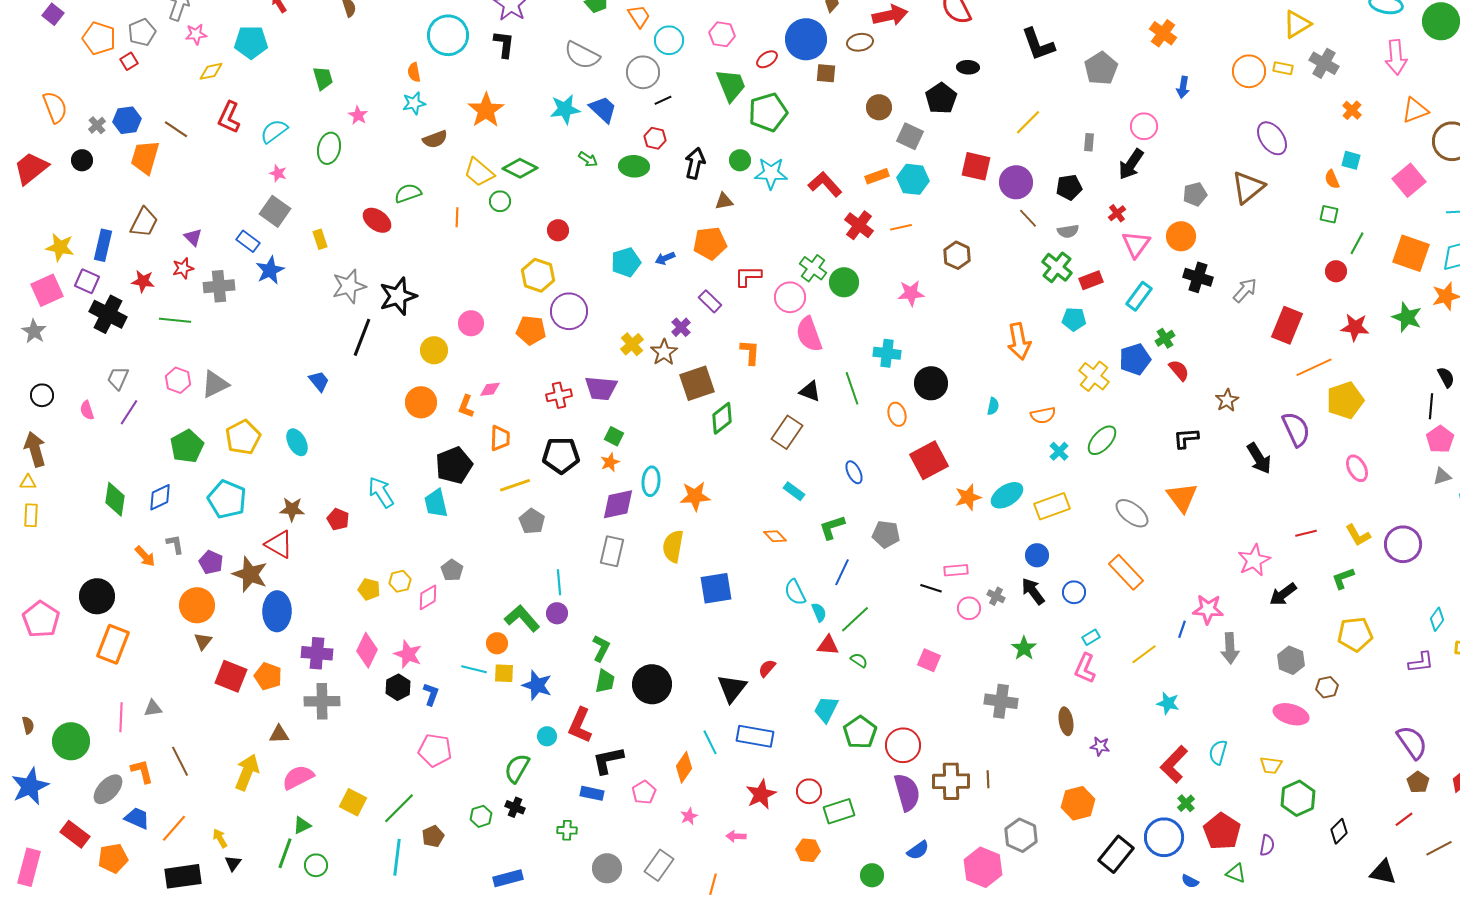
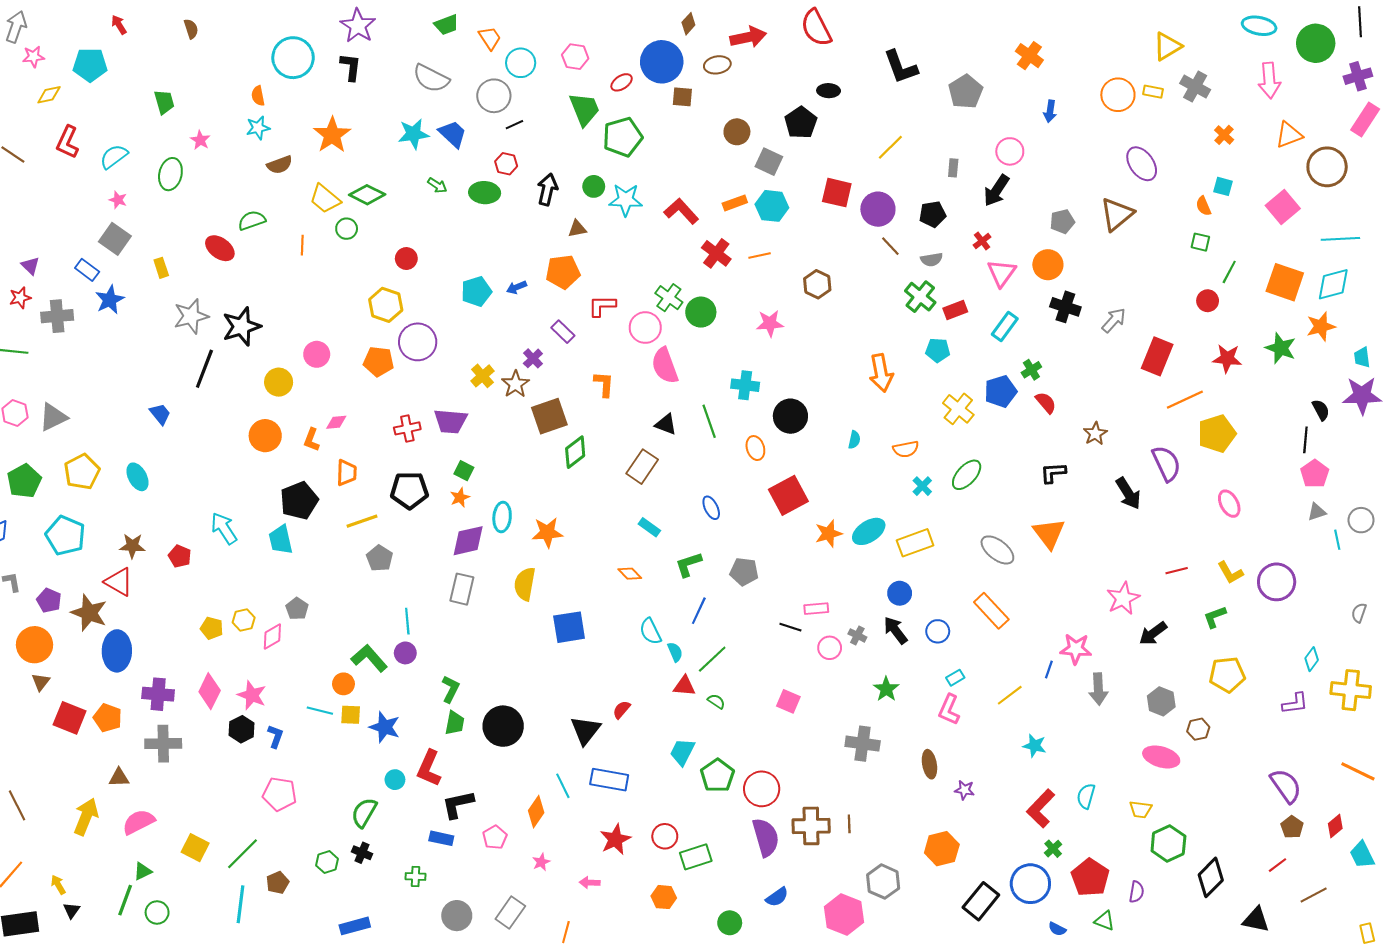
black diamond: (1339, 831) -> (1211, 877), size x1.5

